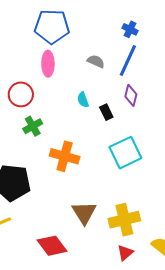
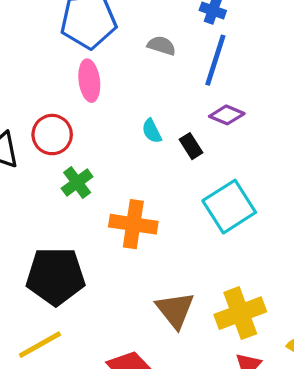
gray semicircle: (96, 61) -> (162, 46), moved
purple diamond: (131, 95) -> (227, 115), turned -75

